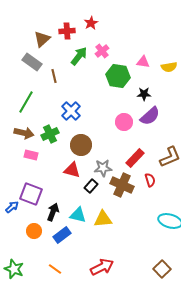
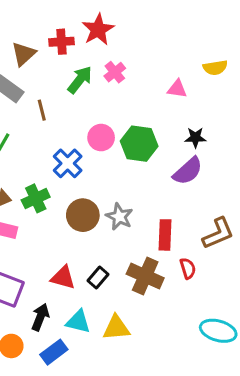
red star: (91, 23) -> (98, 30), size x1.5
yellow semicircle: (169, 67) -> (215, 68), moved
green hexagon: (118, 76) -> (139, 144), moved
black star: (144, 94) -> (195, 138), moved
pink circle: (124, 122) -> (101, 138), moved
red rectangle: (135, 158) -> (165, 235), turned -42
gray star: (103, 168) -> (119, 217), moved, turned 30
red triangle: (72, 170) -> (63, 278), moved

